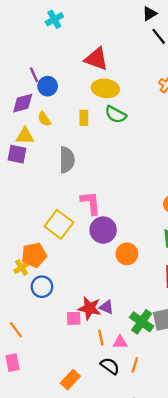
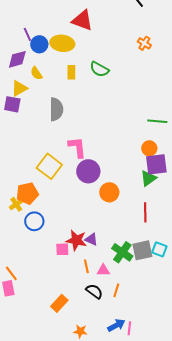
yellow ellipse: (105, 88) -> (62, 43), moved
yellow triangle: (25, 136) -> (19, 88), turned -30
orange line: (16, 330) -> (11, 273), moved

